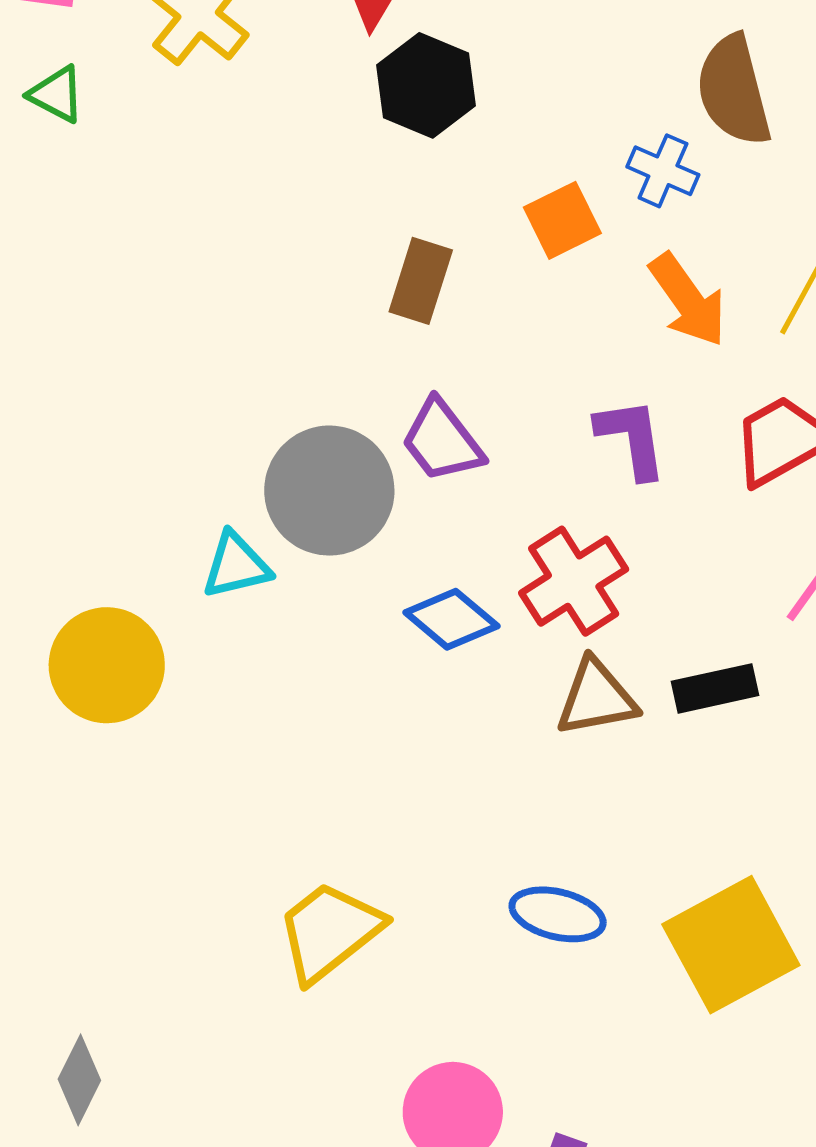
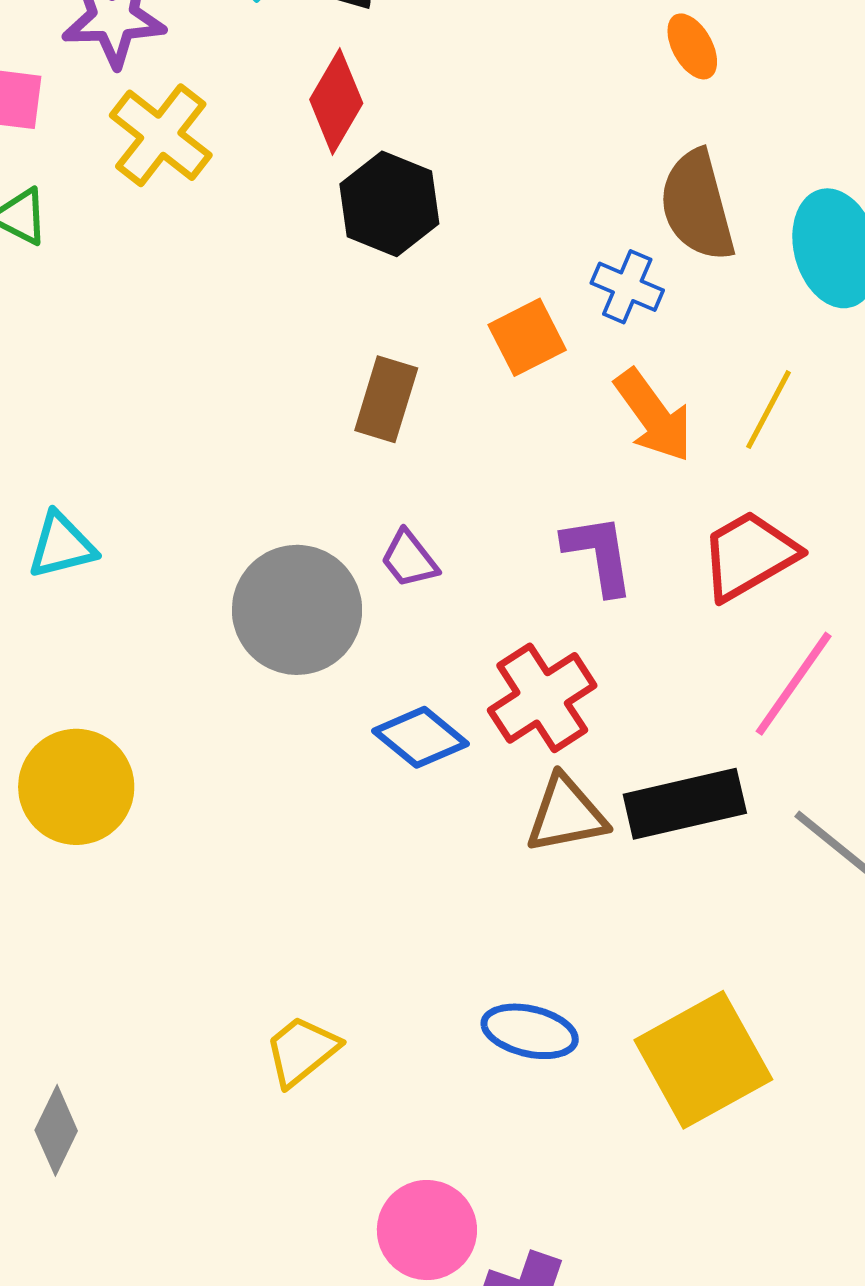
purple trapezoid: (442, 441) -> (409, 559), size x0.7
cyan triangle: (236, 565) -> (62, 546), moved
black rectangle: (715, 688) -> (685, 804), size x1.4
yellow trapezoid: (329, 931) -> (302, 1051), size x0.7
gray diamond: (79, 1080) -> (56, 1130), moved

